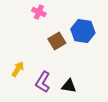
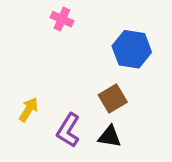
brown square: (57, 41) -> (113, 98), moved

